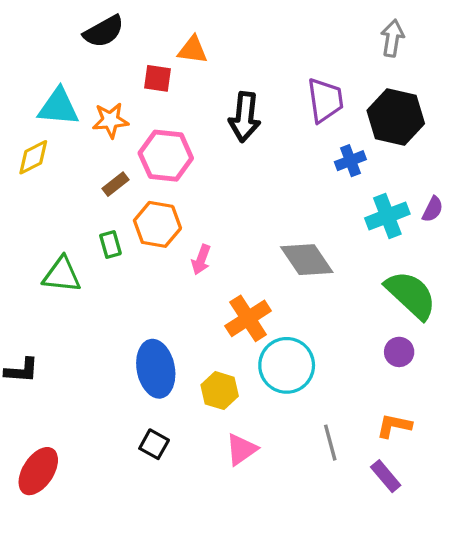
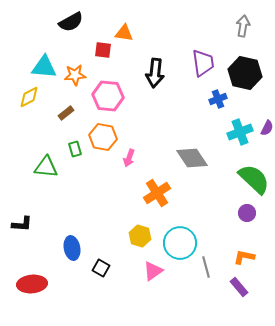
brown rectangle: (115, 184) -> (66, 113), moved
cyan circle: (287, 365) -> (180, 243), moved
blue ellipse: (156, 369) -> (72, 248), moved, size x0.7
red ellipse: (38, 471) -> (32, 284), turned 52

